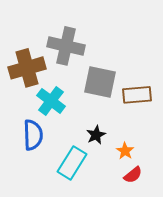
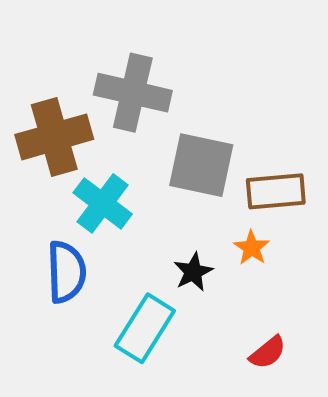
orange star: (125, 151) -> (252, 248), moved

